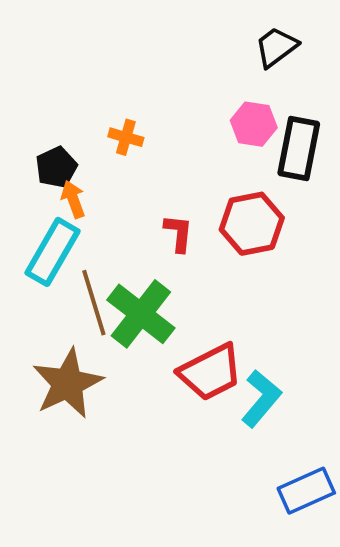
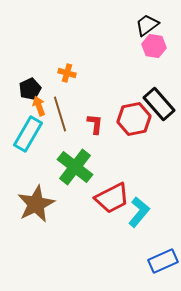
pink hexagon: (254, 124) -> (154, 46), moved
black rectangle: (299, 148) -> (159, 104), moved, turned -52
brown line: (94, 303) -> (60, 114), moved

